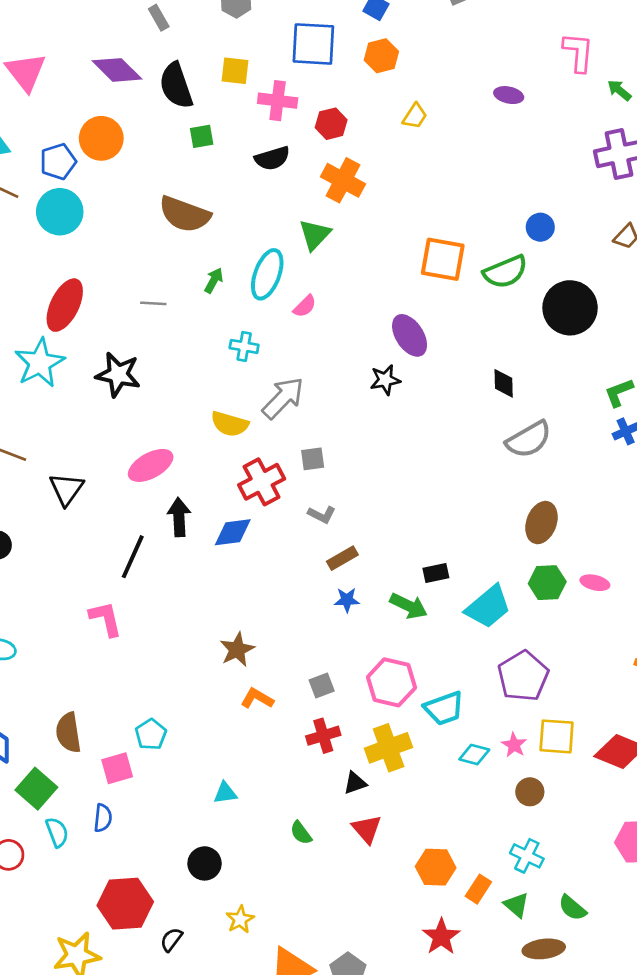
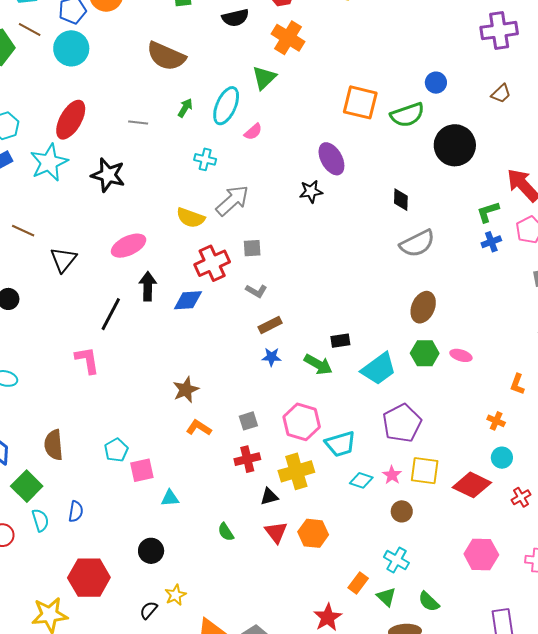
pink square: (117, 768) -> (142, 470), moved
orange hexagon: (436, 867) -> (313, 533), moved
black semicircle: (171, 940) -> (149, 610), moved

